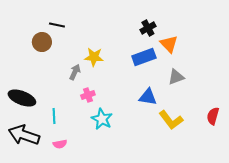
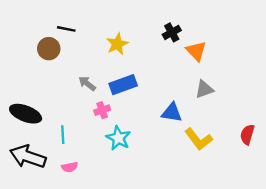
yellow star: (94, 57) -> (117, 44), moved, turned -30
blue rectangle: (144, 57) -> (123, 85), moved
gray arrow: (75, 72) -> (87, 83), turned -77

